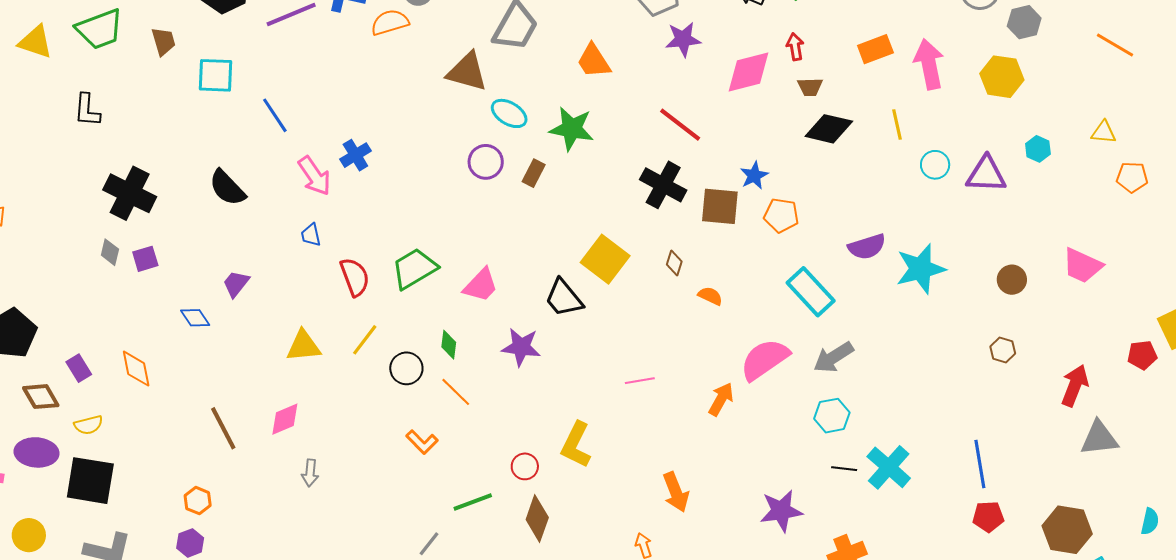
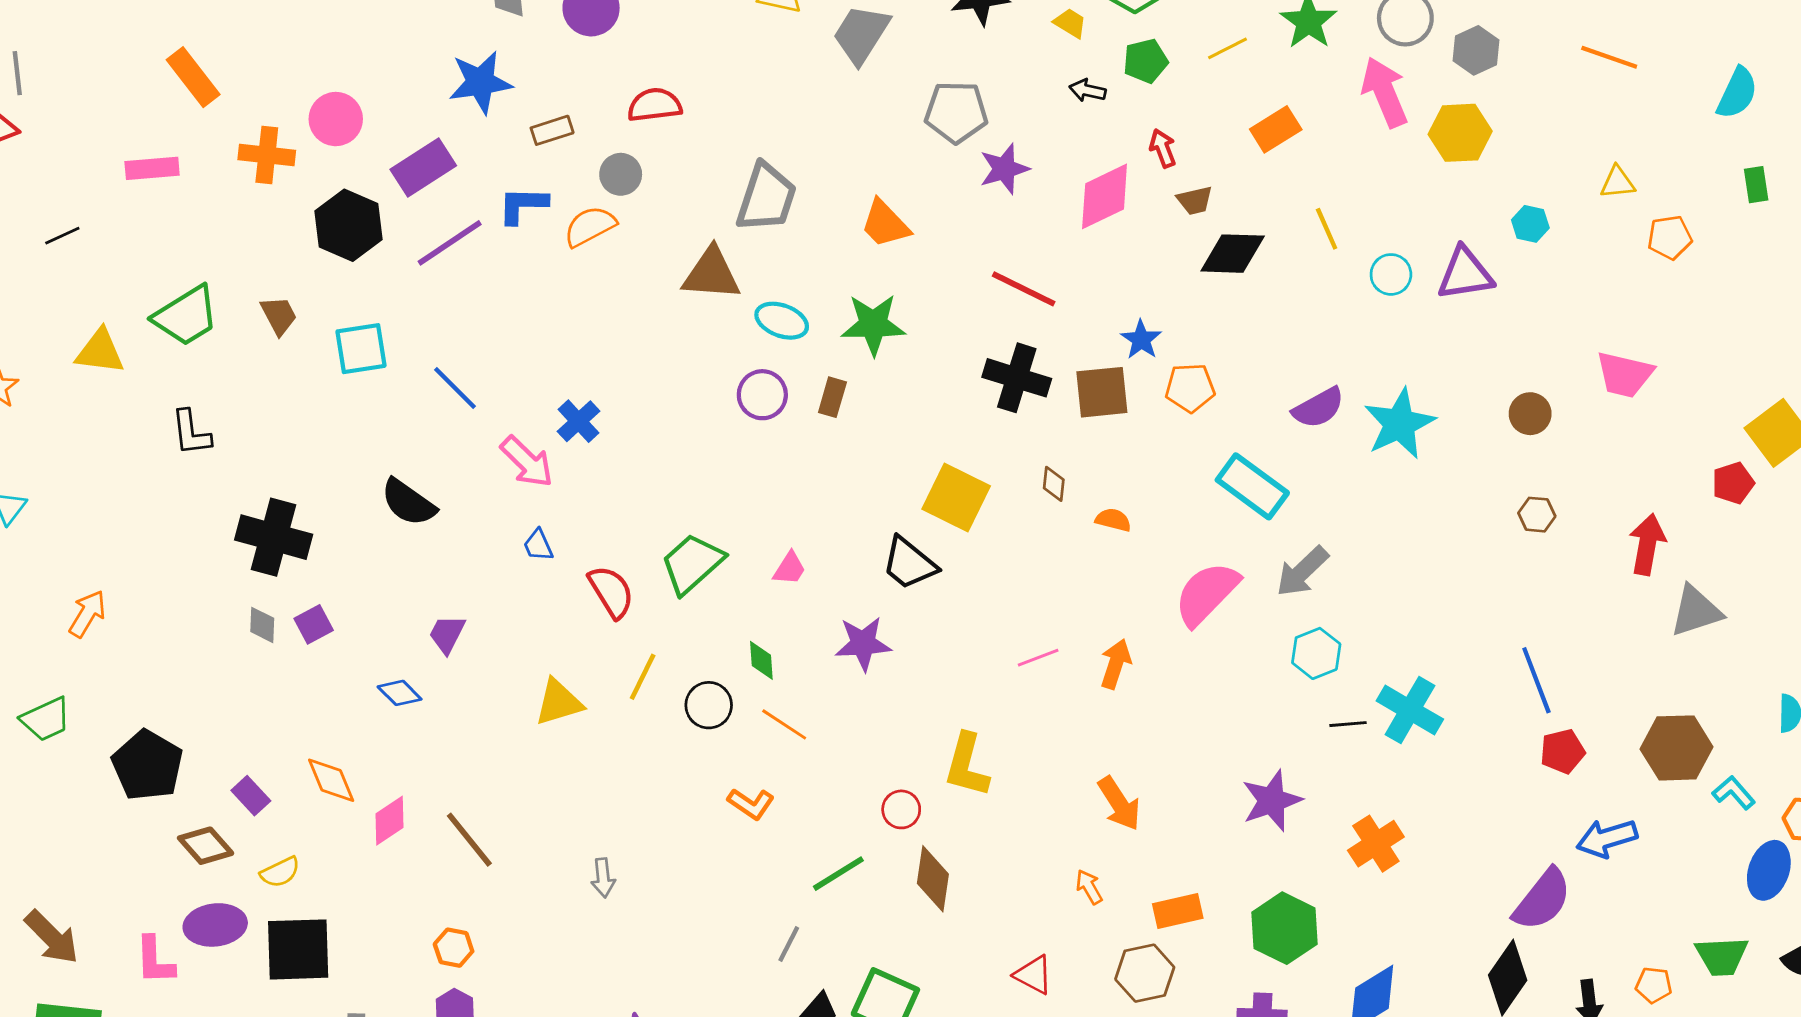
pink arrow: (929, 64) -> (1385, 92), moved
pink trapezoid: (481, 285) -> (790, 568), size x0.7
orange arrow: (721, 399) -> (1116, 664), moved
pink diamond: (285, 419) -> (389, 821), moved

